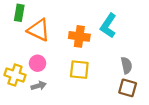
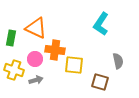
green rectangle: (19, 13) -> (11, 38), moved
orange cross: (79, 36) -> (55, 50), moved
brown square: (128, 88) -> (100, 82), moved

